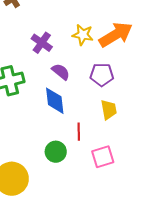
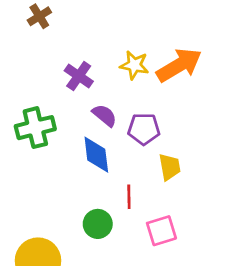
purple pentagon: (102, 75) -> (144, 129), moved

